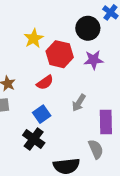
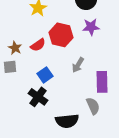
red hexagon: (60, 54) -> (61, 35), moved
red semicircle: (45, 82) -> (38, 45), moved

